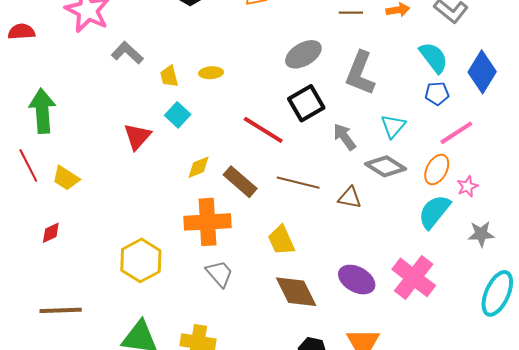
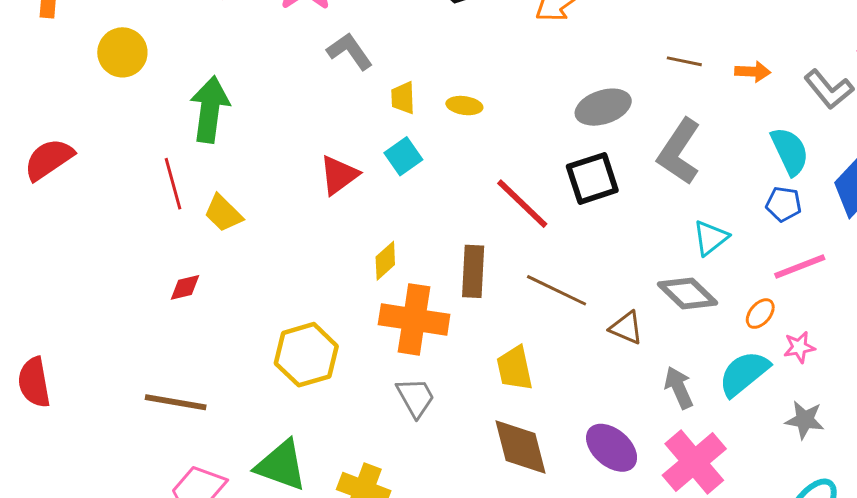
gray arrow: (344, 137) -> (679, 388), moved
yellow diamond: (198, 167) -> (385, 261), moved, turned -32
orange ellipse: (437, 170) -> (760, 314), size x0.7
brown rectangle: (240, 182) -> (473, 271), turned 40

